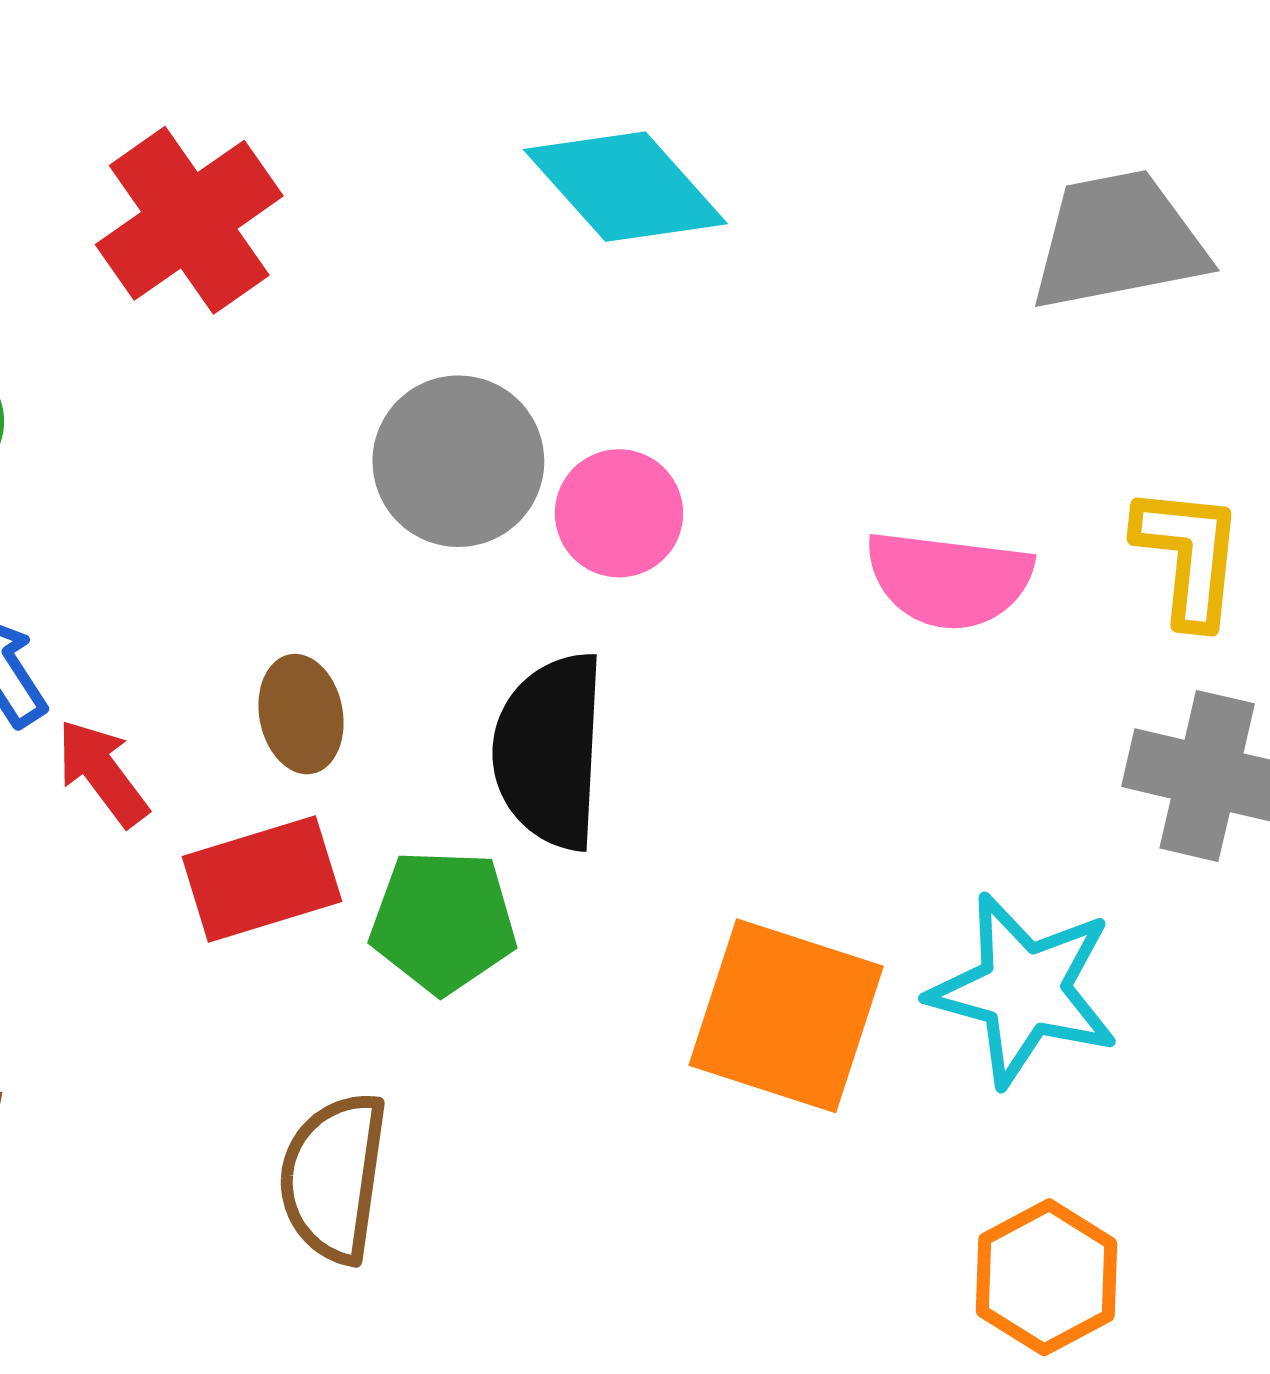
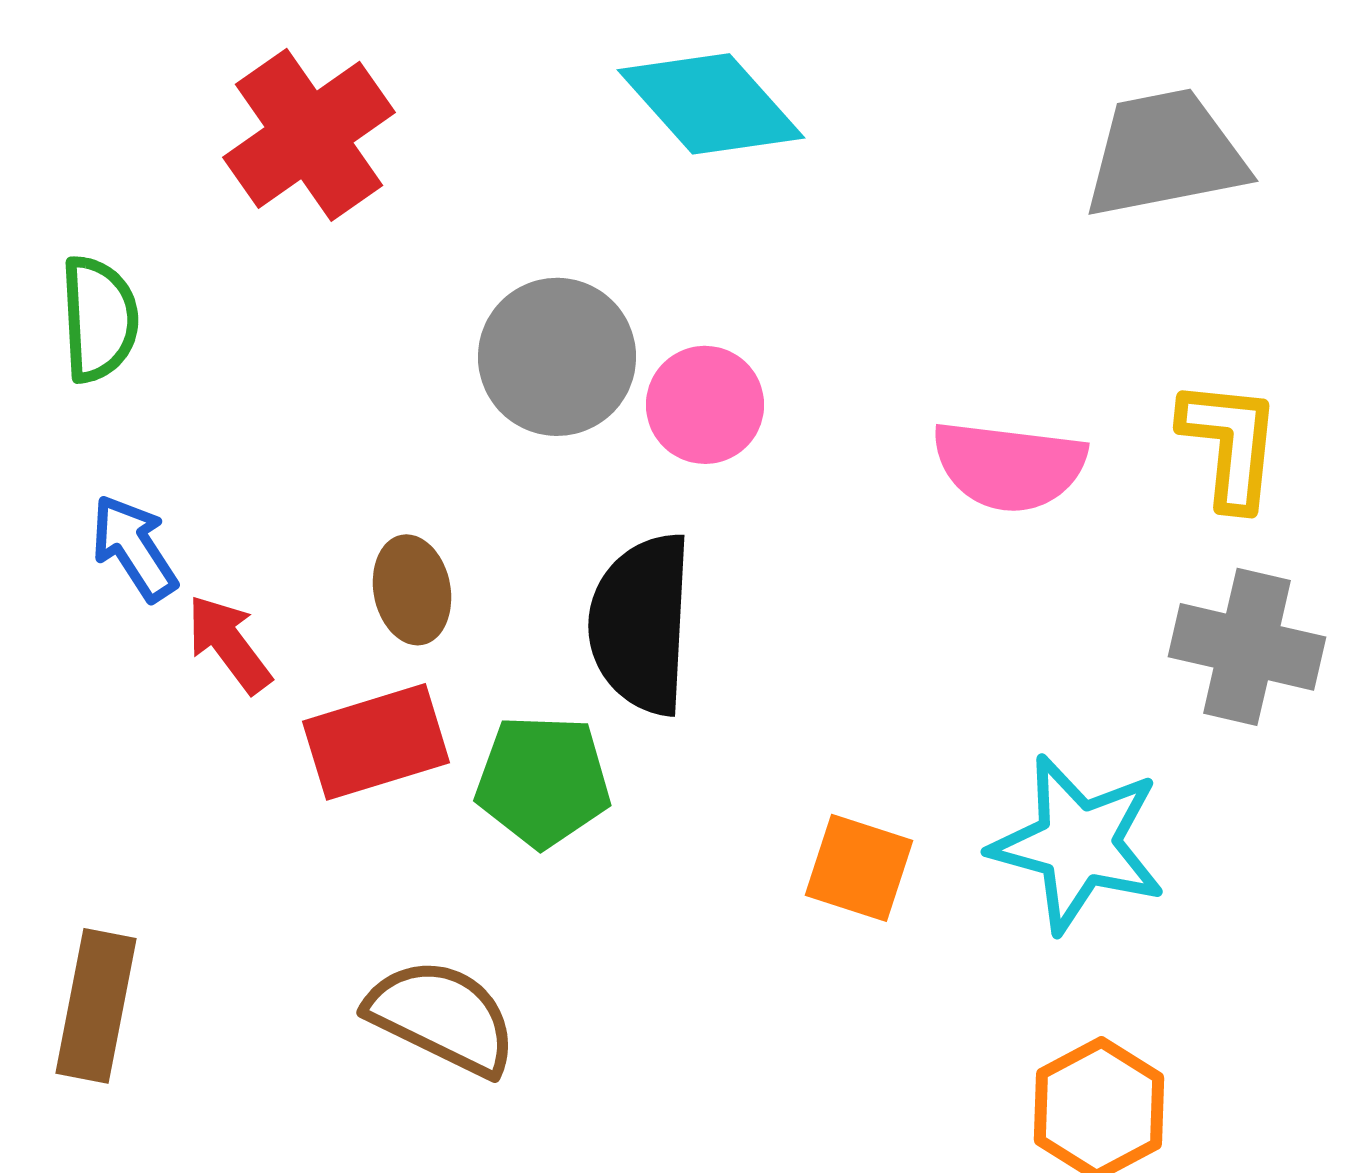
orange square: (786, 1016) -> (859, 868), size x0.6
brown semicircle: (334, 1177) -> (442, 1017), turned 108

